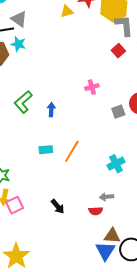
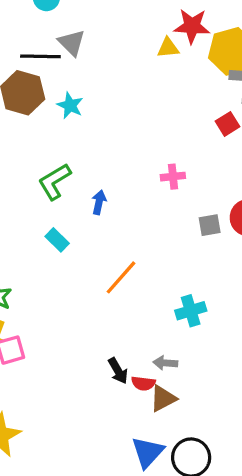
yellow triangle: (67, 11) -> (168, 48), moved
cyan star: (18, 44) -> (70, 106), moved
cyan rectangle: (46, 150) -> (57, 240), moved, turned 40
black arrow: (58, 207) -> (118, 371), moved
brown triangle: (112, 236) -> (163, 398), moved, turned -42

